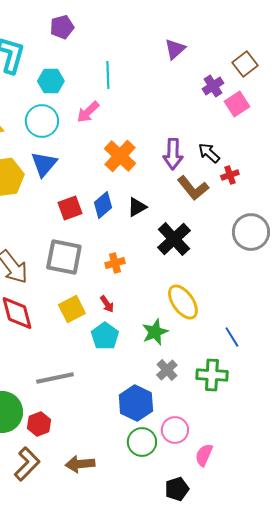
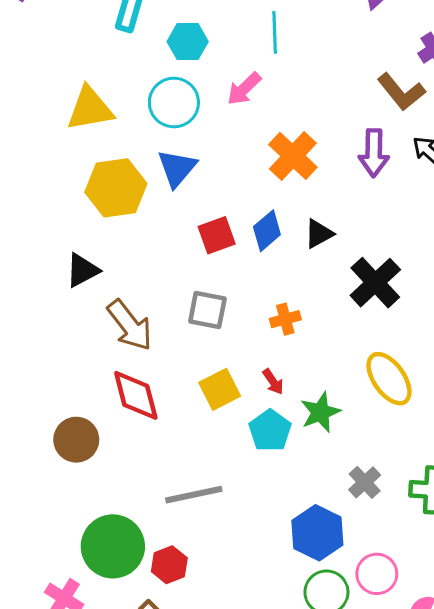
brown L-shape: (193, 188) -> (401, 92), moved
gray square: (64, 257) -> (207, 310), size x0.7
green star: (155, 332) -> (320, 412), moved

